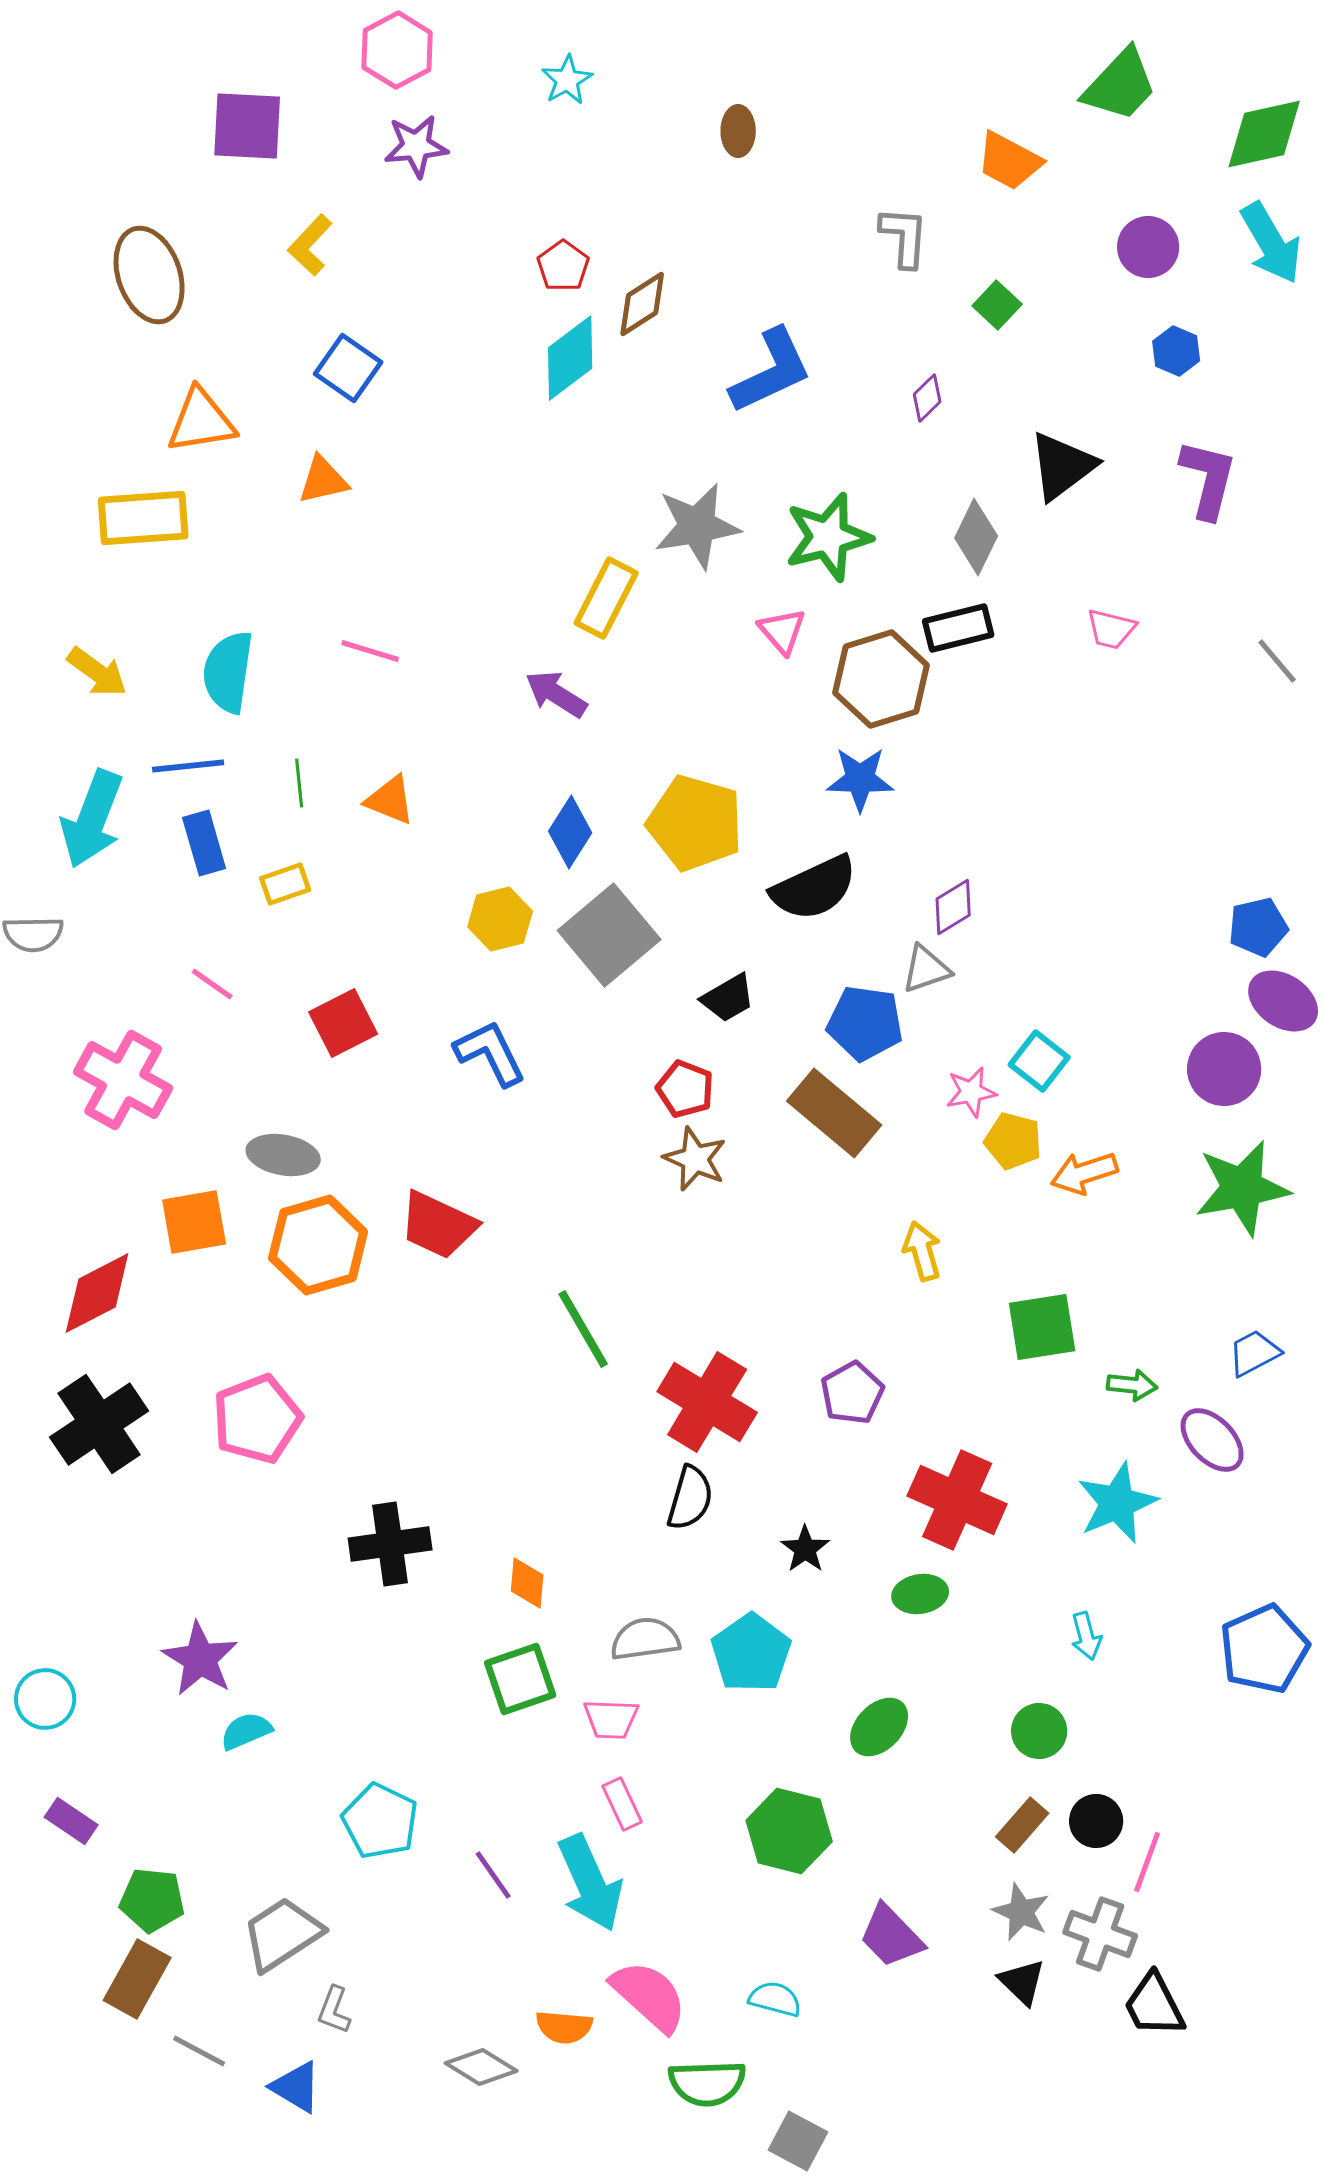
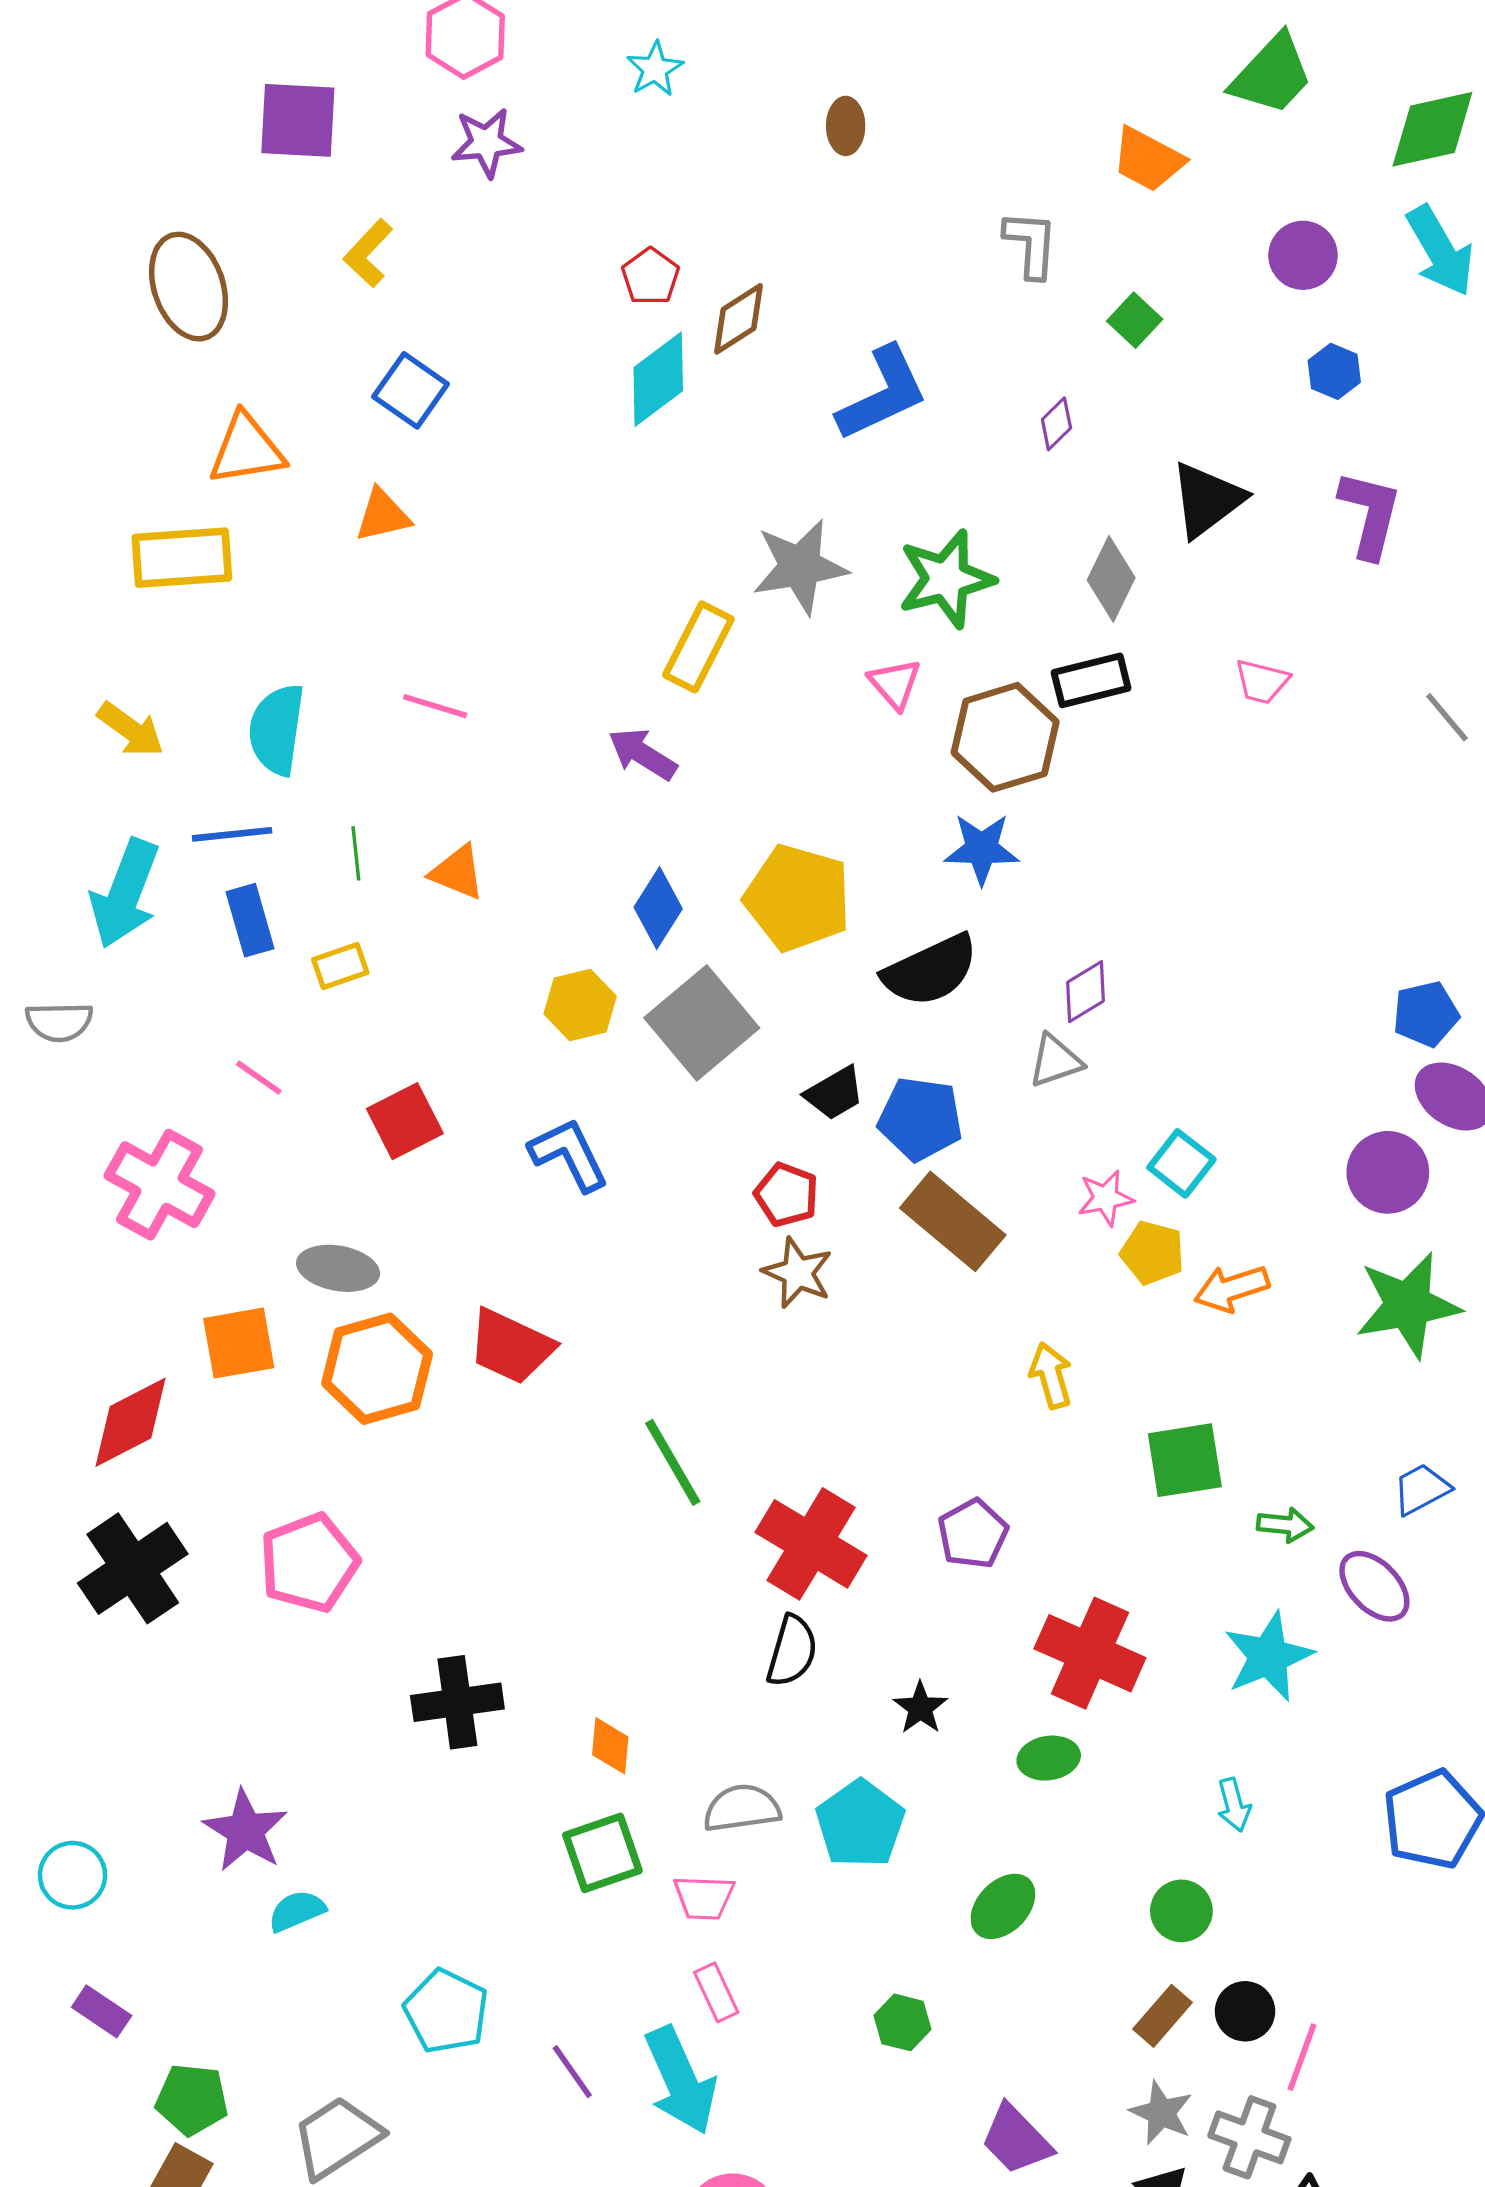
blue pentagon: (865, 1023) -> (920, 1119), moved
green hexagon: (789, 1831) -> (903, 2022), size x0.6

